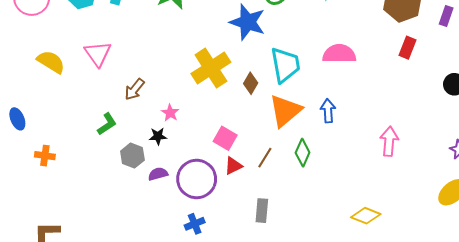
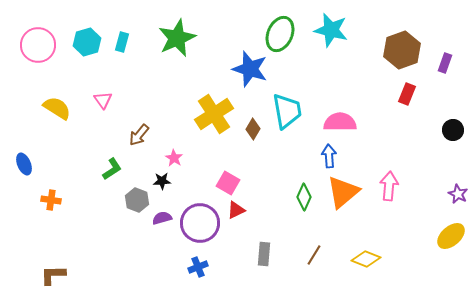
pink triangle: (98, 54) -> (103, 100), size x0.7
pink semicircle: (339, 54) -> (340, 122), moved
orange triangle: (285, 111) -> (343, 192), moved
brown line: (265, 158) -> (314, 255), moved

